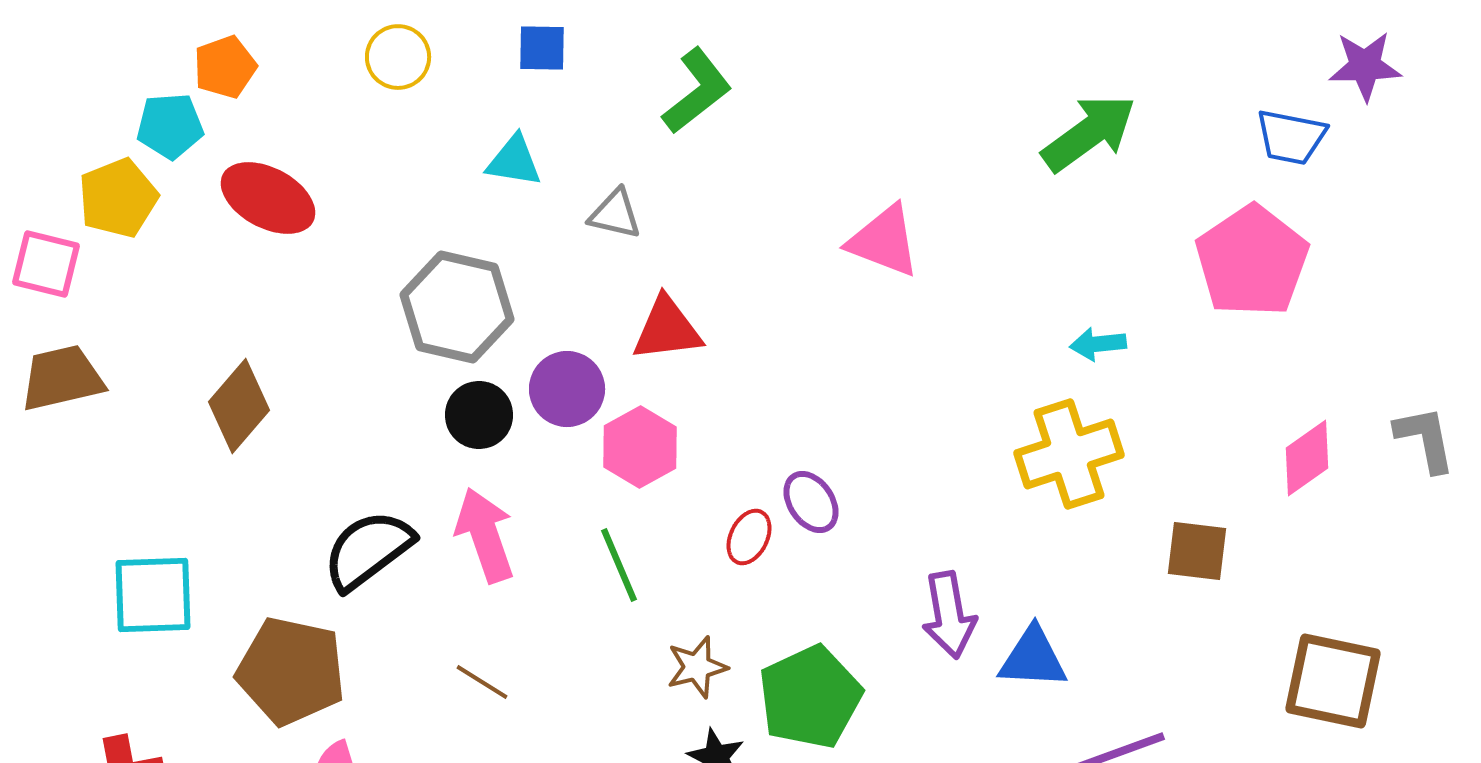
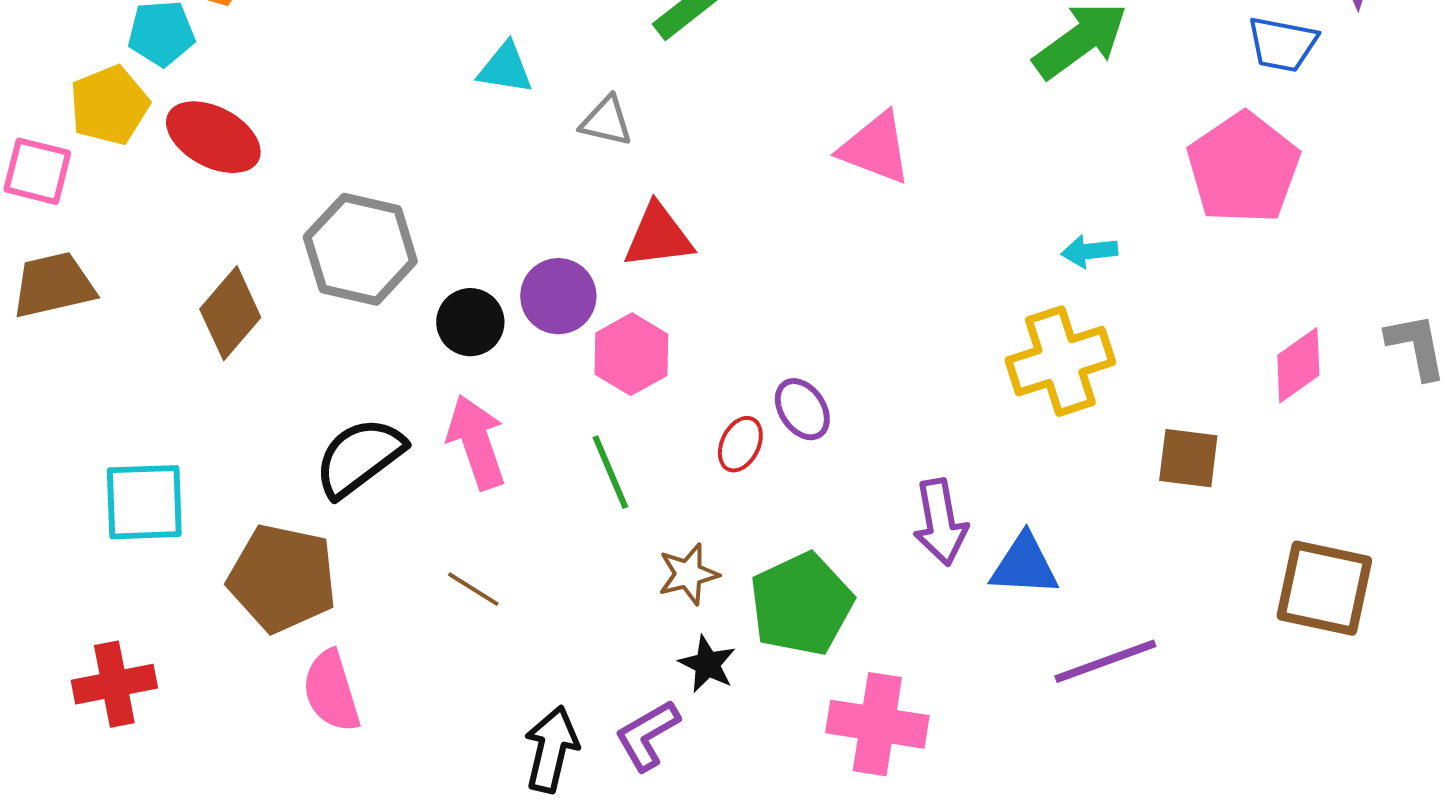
red ellipse: (268, 198) -> (213, 137), moved
gray hexagon: (457, 307) -> (360, 249), moved

